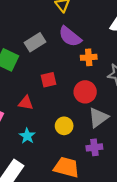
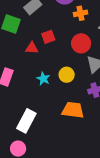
red triangle: (26, 103) -> (32, 48), moved
cyan star: (27, 136) -> (43, 79), moved

